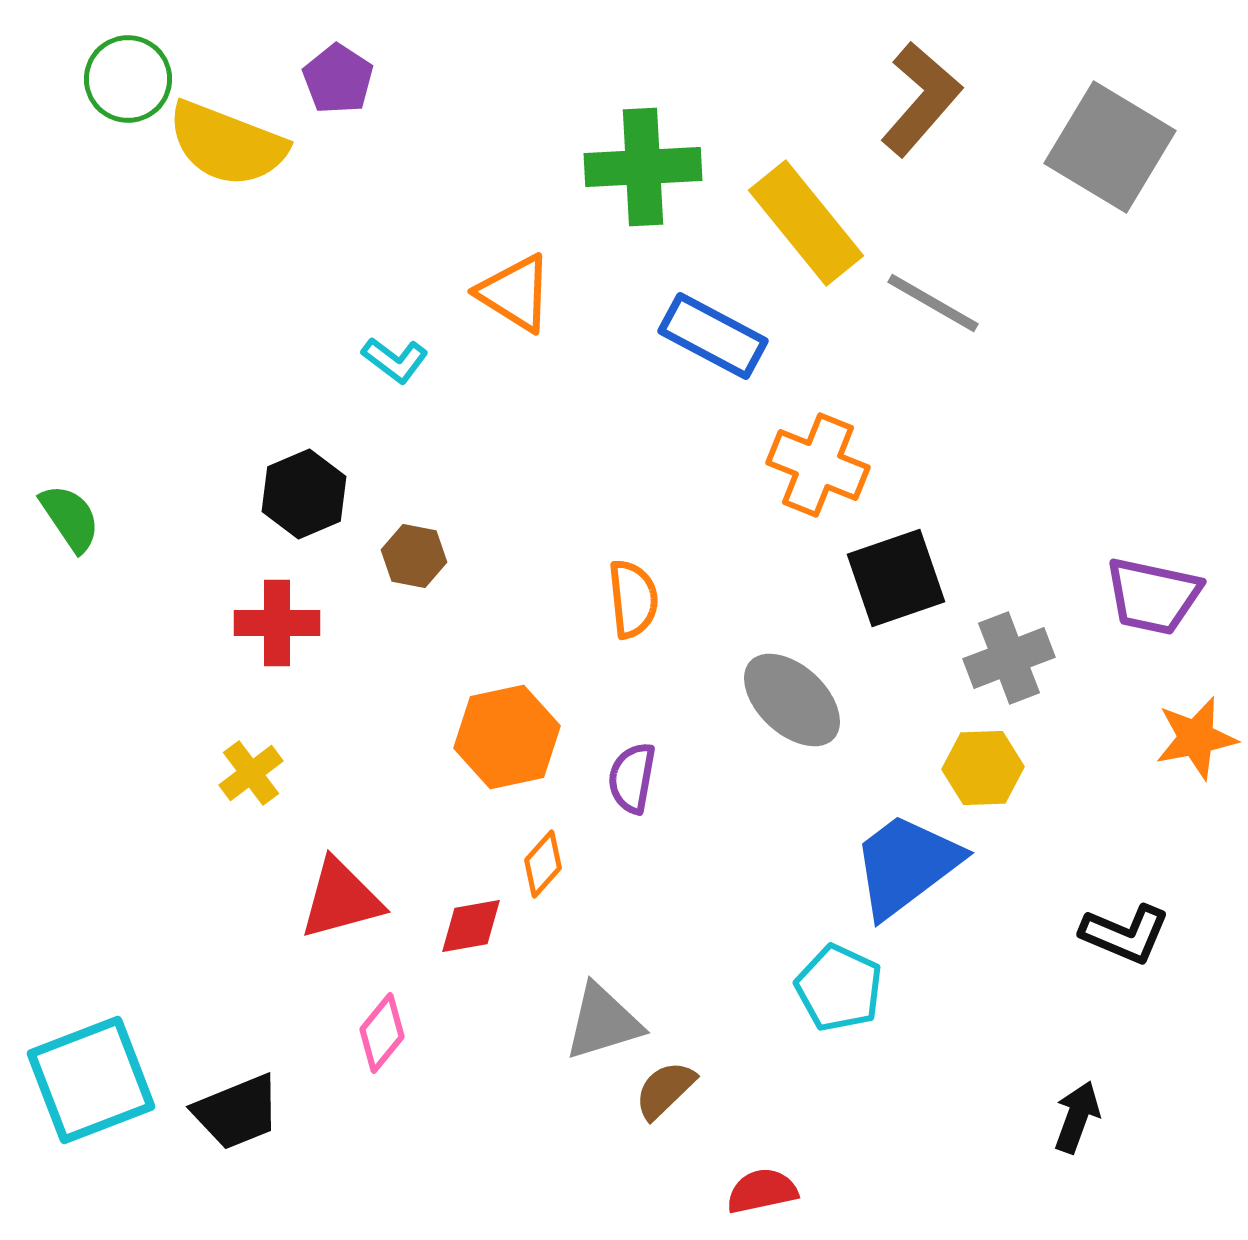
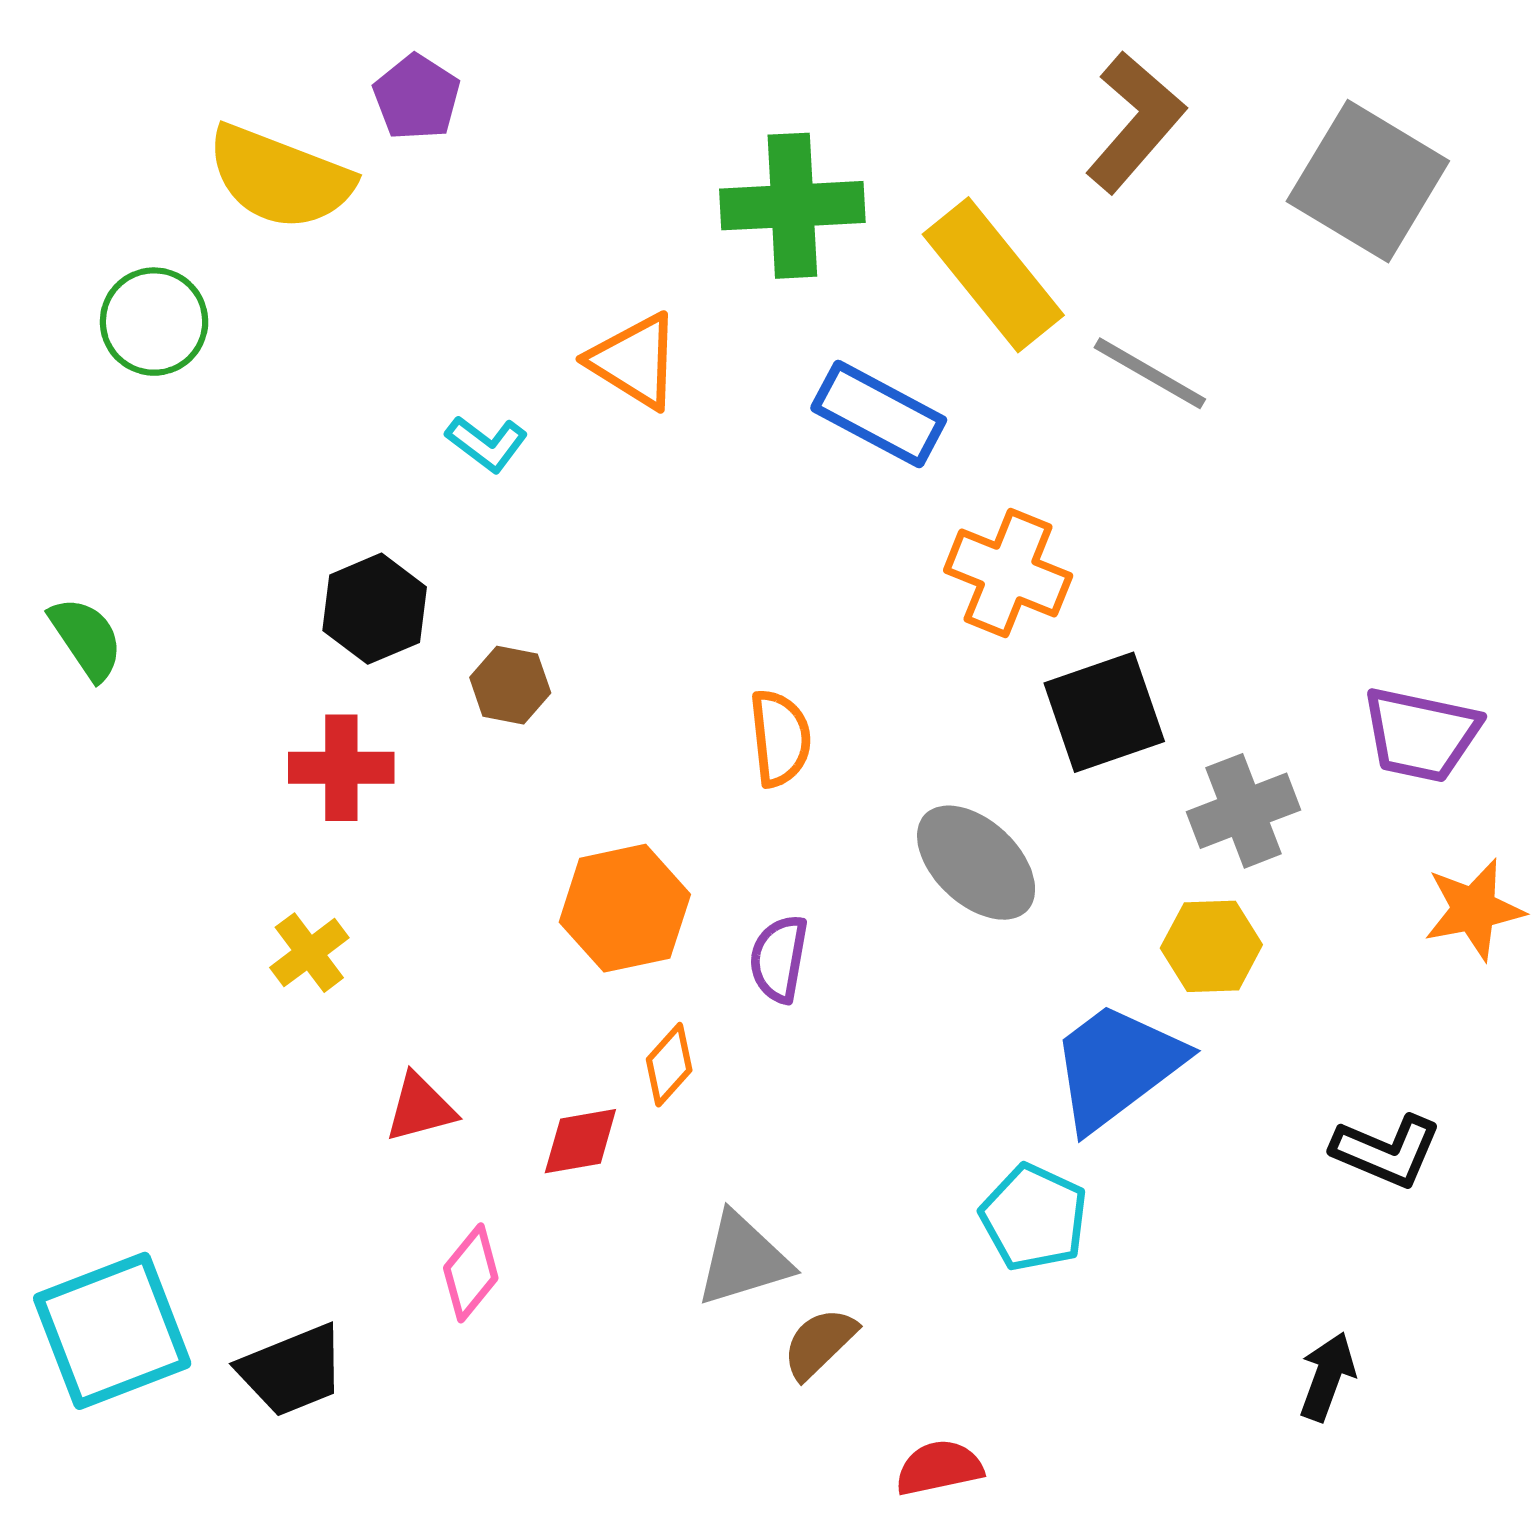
green circle: (128, 79) -> (154, 322), moved
red triangle: (341, 899) -> (420, 1108), size x0.7

